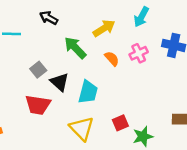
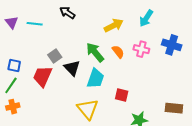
green arrow: (75, 48) -> (95, 52), moved
pink cross: (139, 53) -> (141, 49), turned 35
red trapezoid: (38, 105) -> (43, 76), moved, turned 100
red square: (120, 123) -> (122, 95), moved, turned 32

